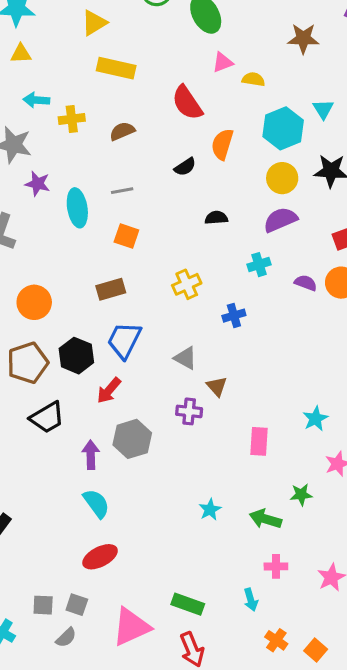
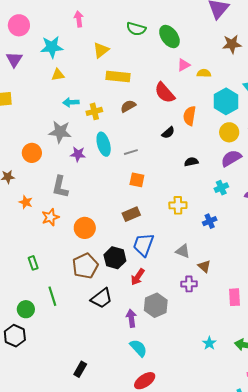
brown semicircle: (122, 131) -> (128, 106), moved
cyan ellipse: (77, 208) -> (104, 144), moved
yellow cross: (187, 284) -> (178, 205), turned 30

